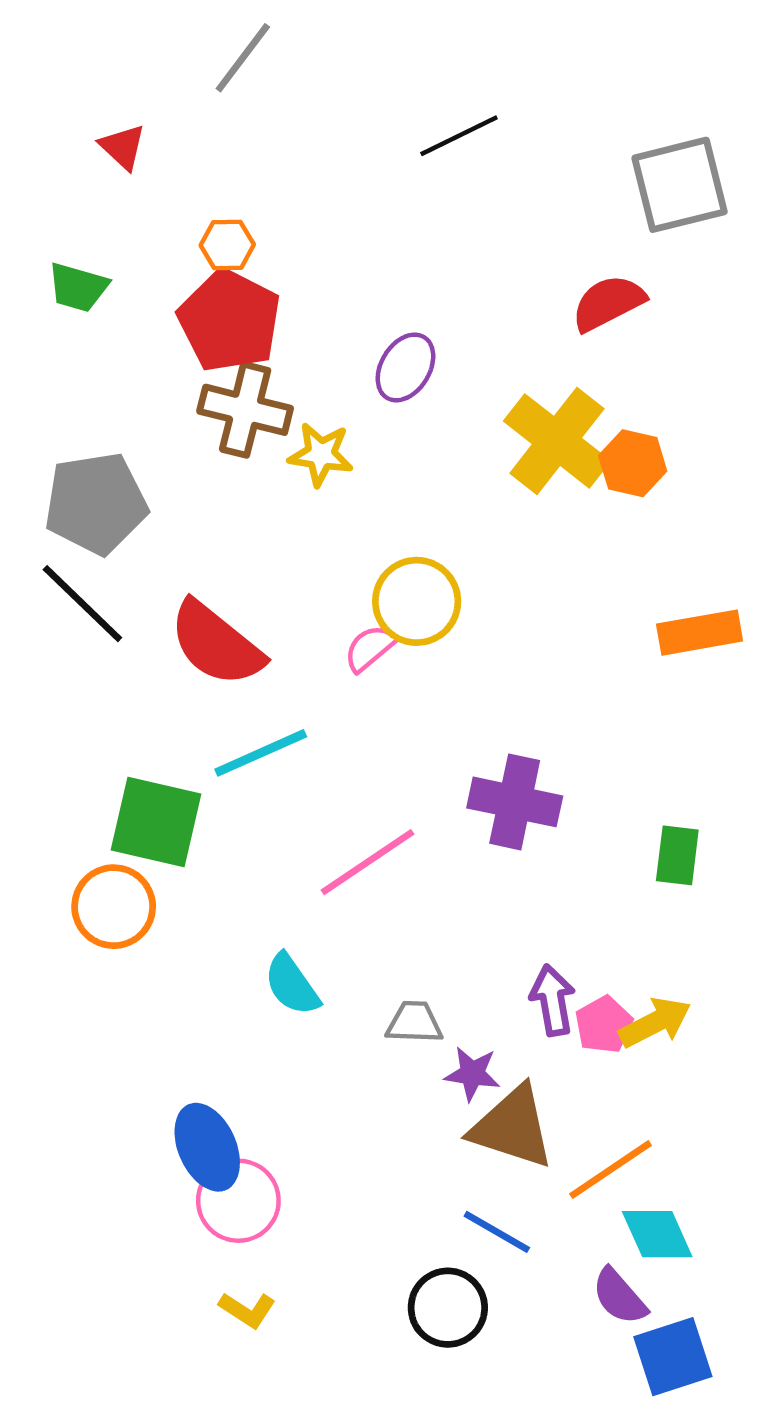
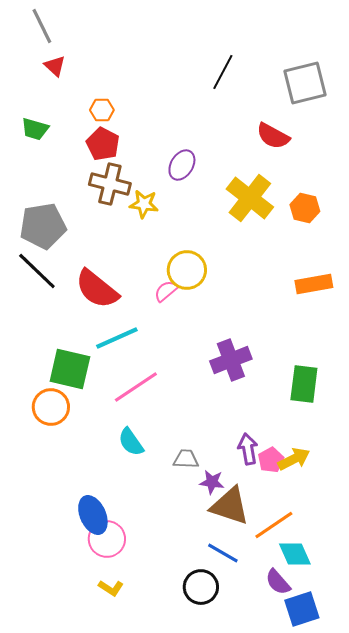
gray line: (243, 58) -> (42, 26), moved, turned -63
black line: (459, 136) -> (223, 72), moved, turned -36
red semicircle: (608, 303) -> (273, 136), turned -124
red pentagon: (229, 321) -> (103, 144), size x0.7
orange hexagon: (633, 463) -> (305, 208), moved
purple cross: (515, 802) -> (231, 360), turned -33
green rectangle: (677, 855) -> (304, 384), size x1.4
pink line: (368, 862) -> (136, 387), moved

